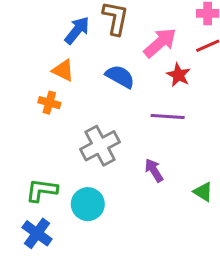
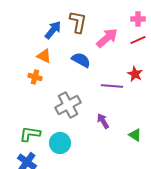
red star: (178, 75) -> (135, 74), moved

